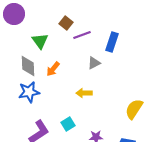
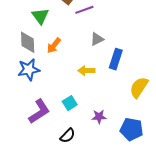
blue rectangle: (112, 42) -> (116, 59), moved

